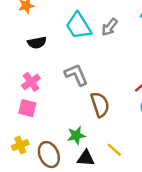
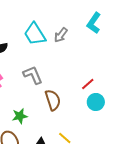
green star: (76, 135) -> (20, 116), moved

